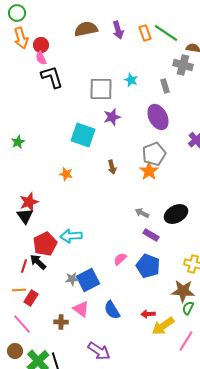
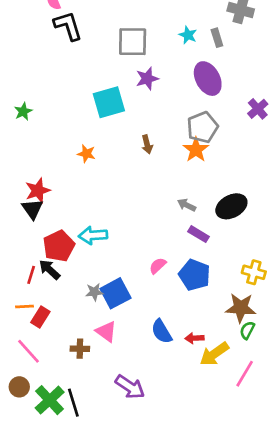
cyan star: (131, 80) -> (188, 35), moved
cyan square: (83, 135) -> (109, 102), turned -35
blue semicircle: (112, 310) -> (162, 332), moved

